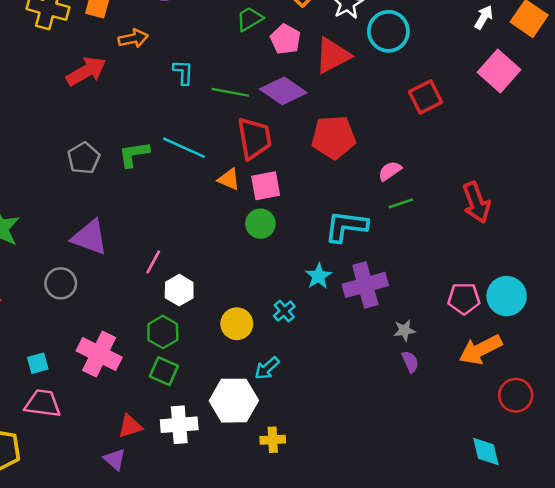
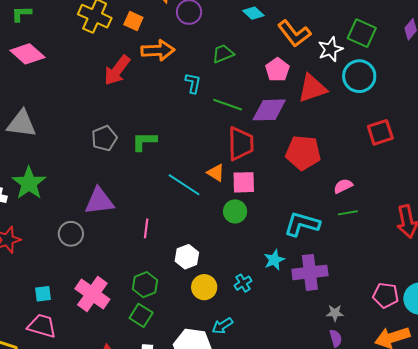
green trapezoid: (250, 19) -> (223, 54), moved
orange arrow: (133, 38) -> (158, 50), size x1.4
red arrow: (86, 71) -> (117, 70), turned 148
purple diamond: (283, 91) -> (269, 110), turned -45
cyan line: (184, 148) -> (184, 185), moved
purple triangle: (90, 237) -> (99, 201), turned -36
pink line: (153, 262) -> (146, 228), turned -30
white hexagon: (179, 290) -> (187, 257), moved

